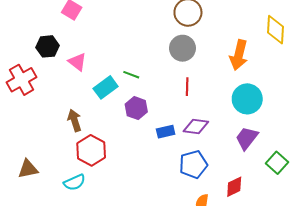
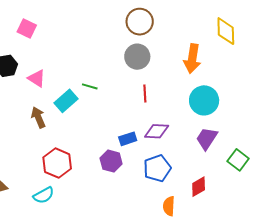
purple hexagon: (136, 108) -> (111, 161), moved
brown arrow: (75, 120) -> (38, 117), moved

